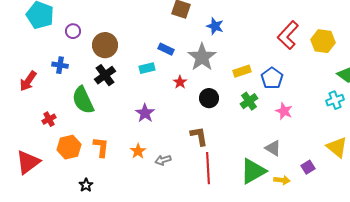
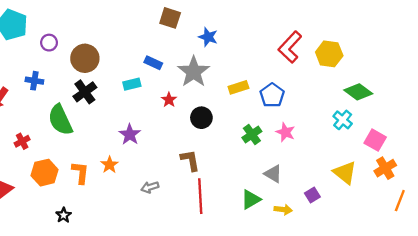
cyan cross: (335, 100) -> (343, 120), turned -30
green cross: (249, 101) -> (252, 134), moved
orange star: (138, 151) -> (110, 165), moved
green triangle: (253, 171) -> (251, 199), size x0.7

